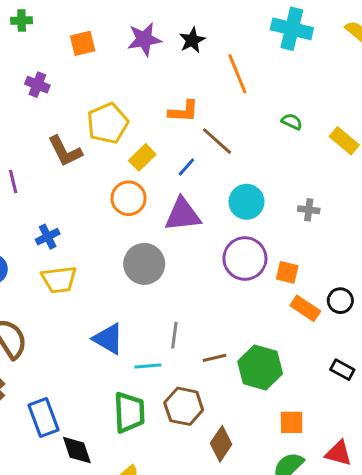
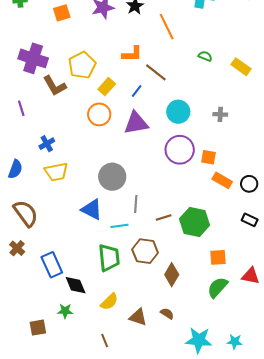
purple cross: (37, 85) -> (33, 58), moved, size x1.8
gray circle: (144, 264) -> (112, 177), moved
black circle: (340, 301) -> (249, 184), moved

